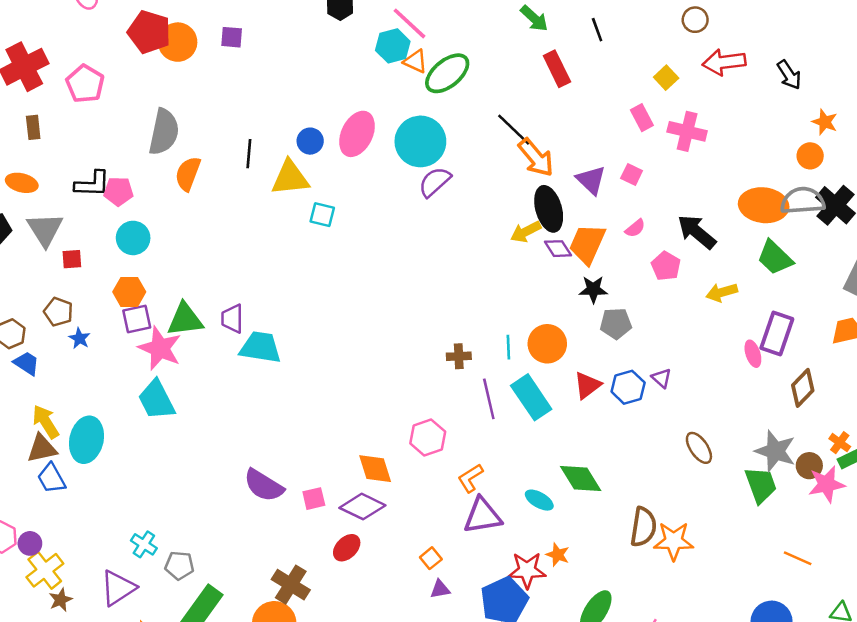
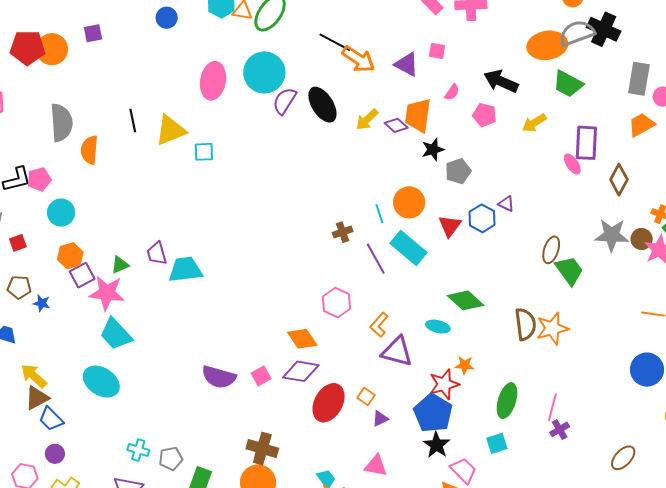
blue circle: (310, 141) -> (167, 18), moved
black ellipse: (549, 209) -> (322, 105), moved
green triangle: (185, 320) -> (120, 265), size x0.6
cyan ellipse: (86, 440) -> (101, 382), moved, turned -54
brown ellipse: (699, 448) -> (551, 250), turned 68
green trapezoid: (761, 485) -> (569, 270), moved
purple triangle: (483, 516) -> (397, 352), turned 40
purple circle: (30, 543) -> (55, 454), moved
red ellipse: (347, 548) -> (329, 403), moved, size x1.6

